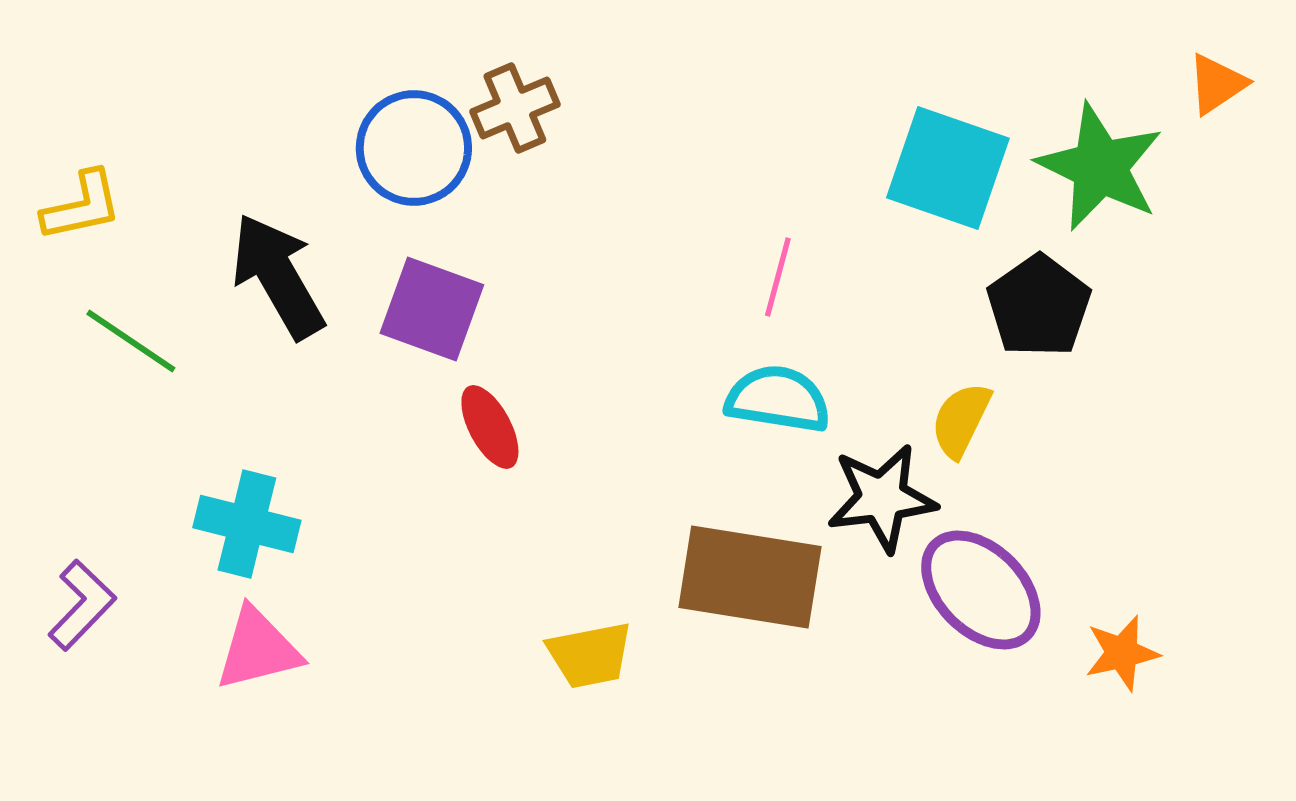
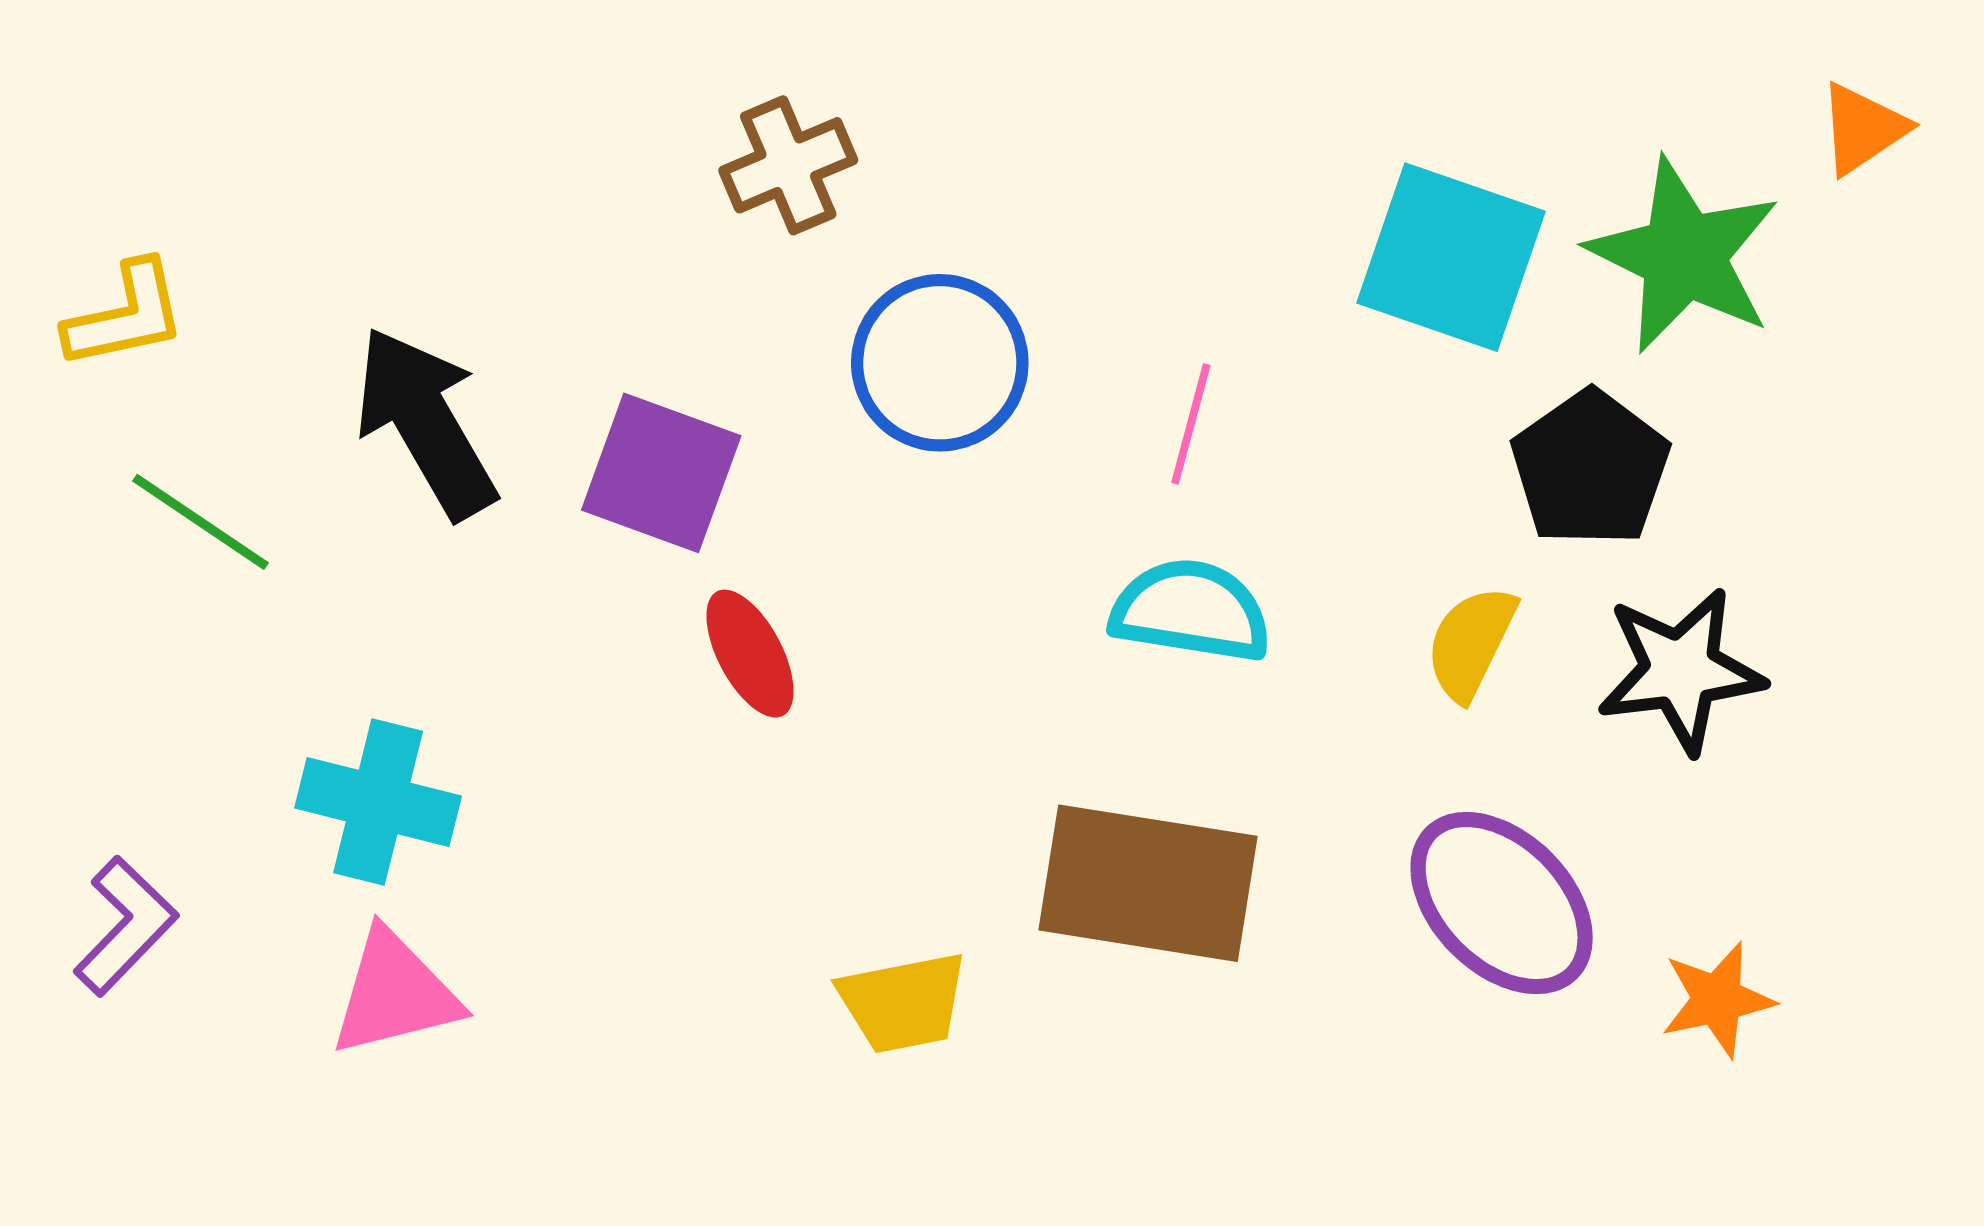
blue circle: (414, 148) -> (940, 363), moved
black star: (882, 498) -> (1681, 670), moved

